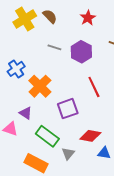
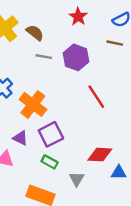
brown semicircle: (50, 16) -> (35, 33), moved
purple square: (68, 109) -> (51, 134), moved
green rectangle: (47, 136) -> (50, 162), size x0.6

